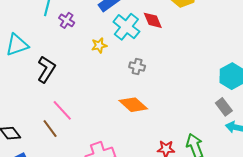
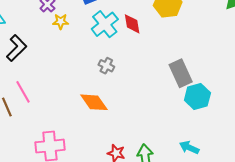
yellow star: (99, 45) -> (61, 21), moved
gray rectangle: (224, 107) -> (181, 73), moved, size x1.5

